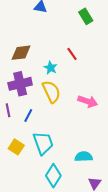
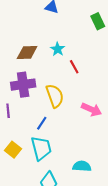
red line: (72, 54) -> (74, 67), moved
cyan star: (51, 68) -> (58, 49), moved
blue line: (28, 116) -> (42, 123), moved

